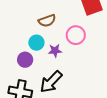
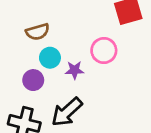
brown semicircle: (47, 21) -> (38, 32), moved

